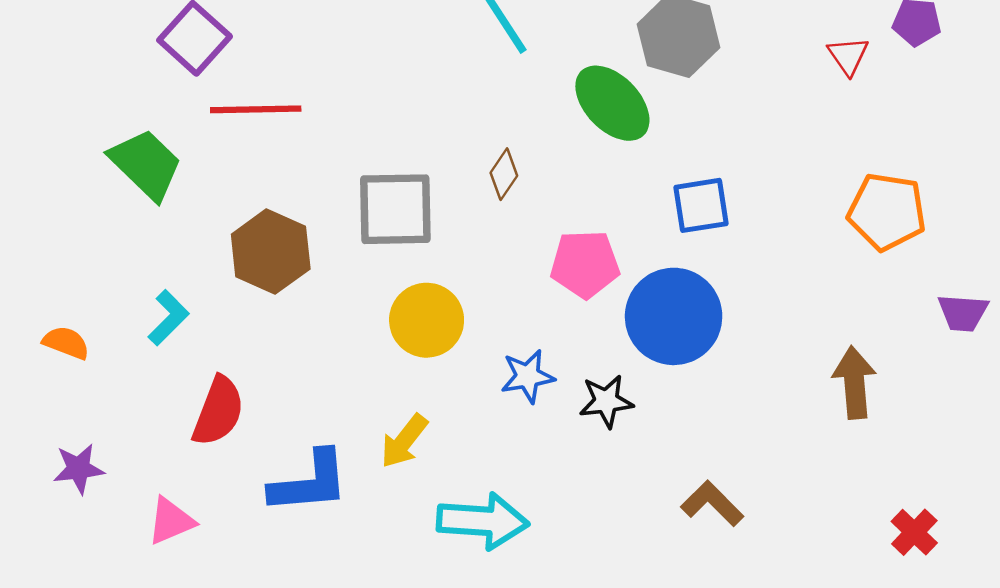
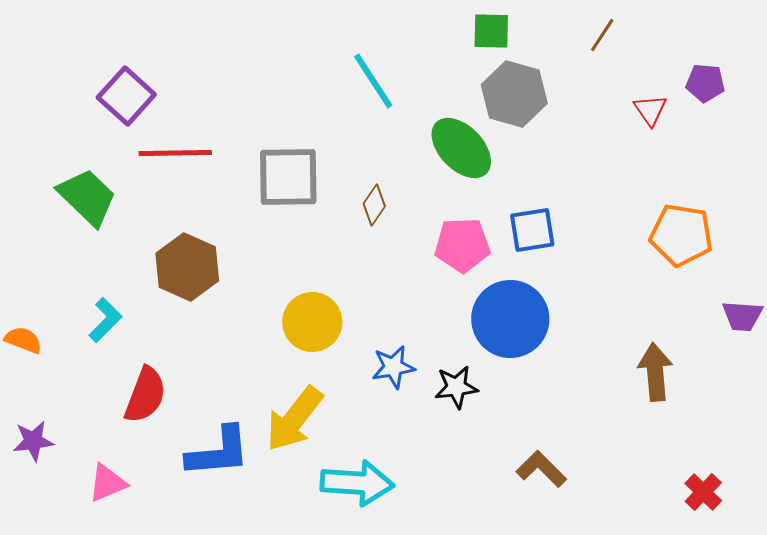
gray square: (395, 209) -> (288, 177), moved
pink pentagon: (585, 264) -> (462, 245), moved
yellow arrow: (404, 441) -> (294, 419), size x1.5

